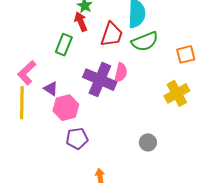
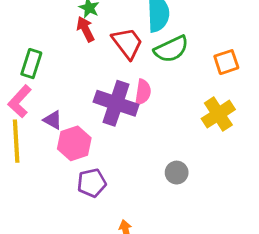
red trapezoid: (112, 35) -> (127, 43), turned -52
green rectangle: (64, 45) -> (31, 64), moved
gray circle: (148, 142) -> (177, 173), moved

